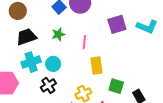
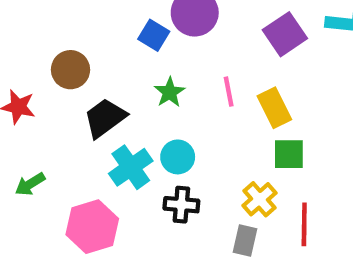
yellow rectangle: (97, 65) -> (274, 108), moved
black cross: (48, 85) -> (181, 205), turned -35
green square: (116, 86) -> (289, 154), moved

